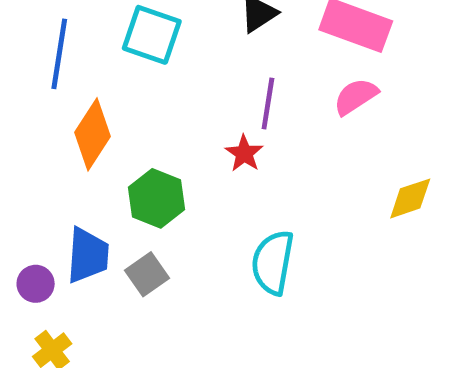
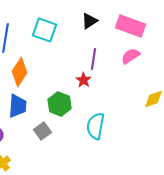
green hexagon: (156, 198) -> (60, 104), moved
blue trapezoid: (88, 255) -> (18, 106), moved

